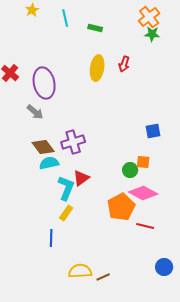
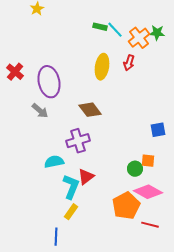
orange cross: (149, 17) -> (139, 38), moved
cyan line: (65, 18) -> (115, 30), moved, turned -30
brown diamond: (43, 147) -> (90, 110), moved

